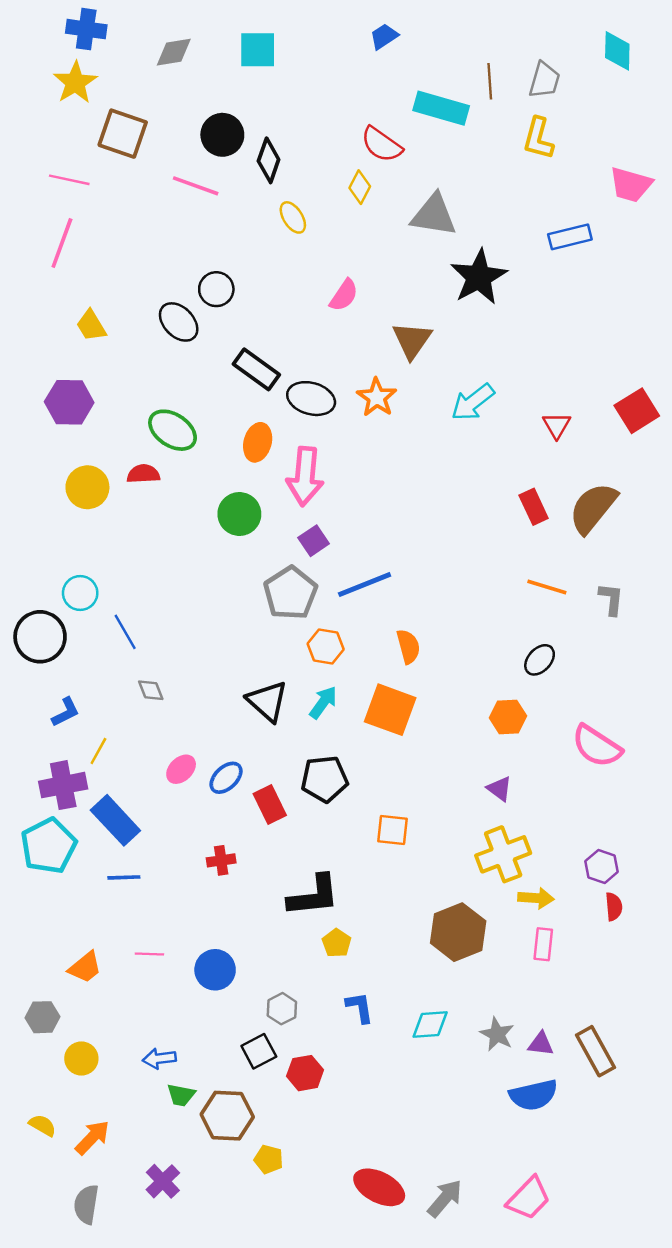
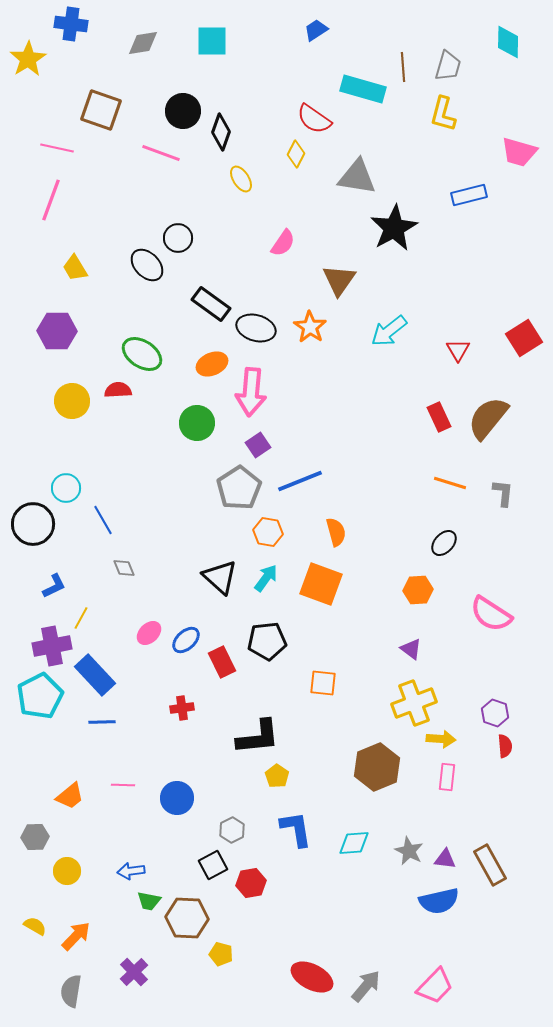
yellow star: (75, 83) -> (28, 59), moved
orange ellipse: (258, 442) -> (212, 364), turned 52
blue L-shape: (360, 1007) -> (296, 829), size x1.4

